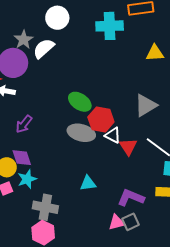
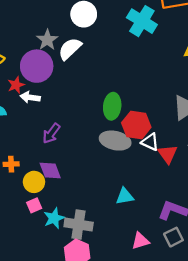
cyan cross: (110, 26) -> (142, 21), turned 36
green ellipse: (80, 102) -> (112, 106), turned 65
cyan star: (27, 179) -> (54, 218), moved
pink triangle: (117, 222) -> (140, 241), moved

